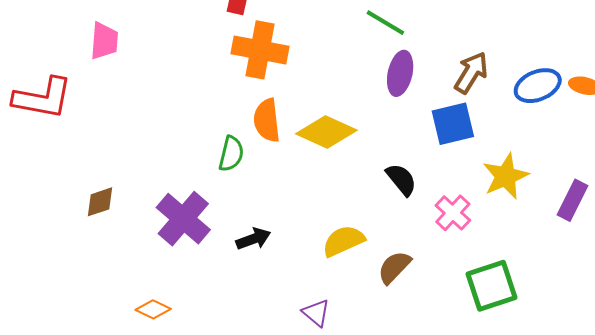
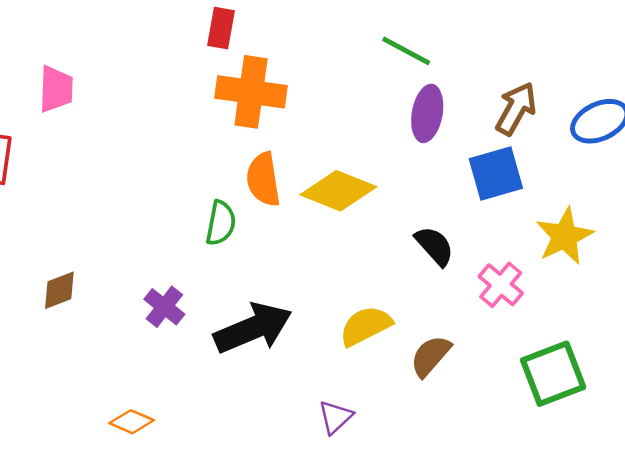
purple cross: (183, 219) -> (164, 307), size x0.6
black arrow: (253, 239) -> (253, 328), size x1.8
purple triangle: (316, 313) -> (335, 417), turned 40

